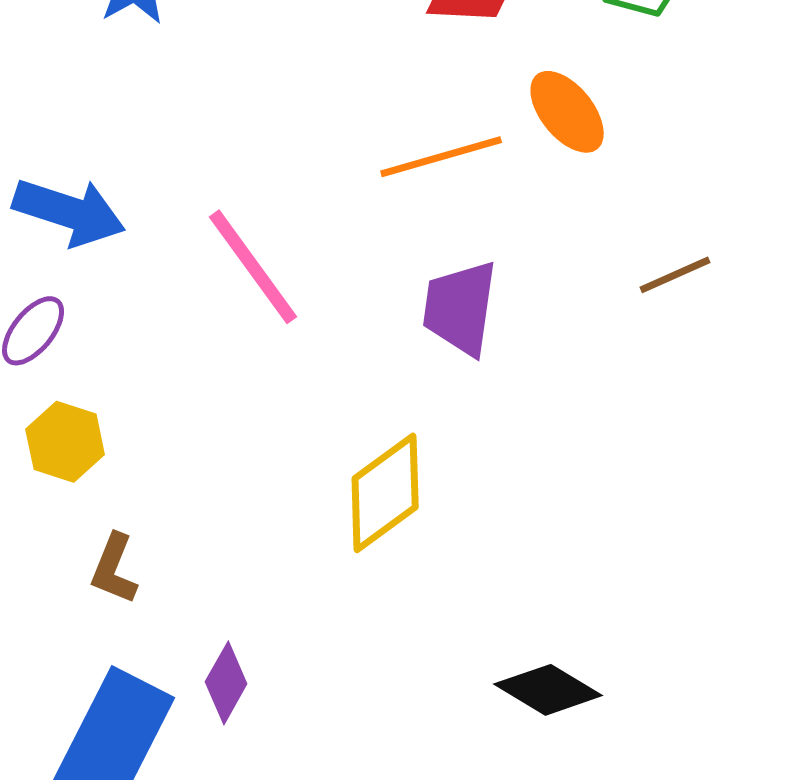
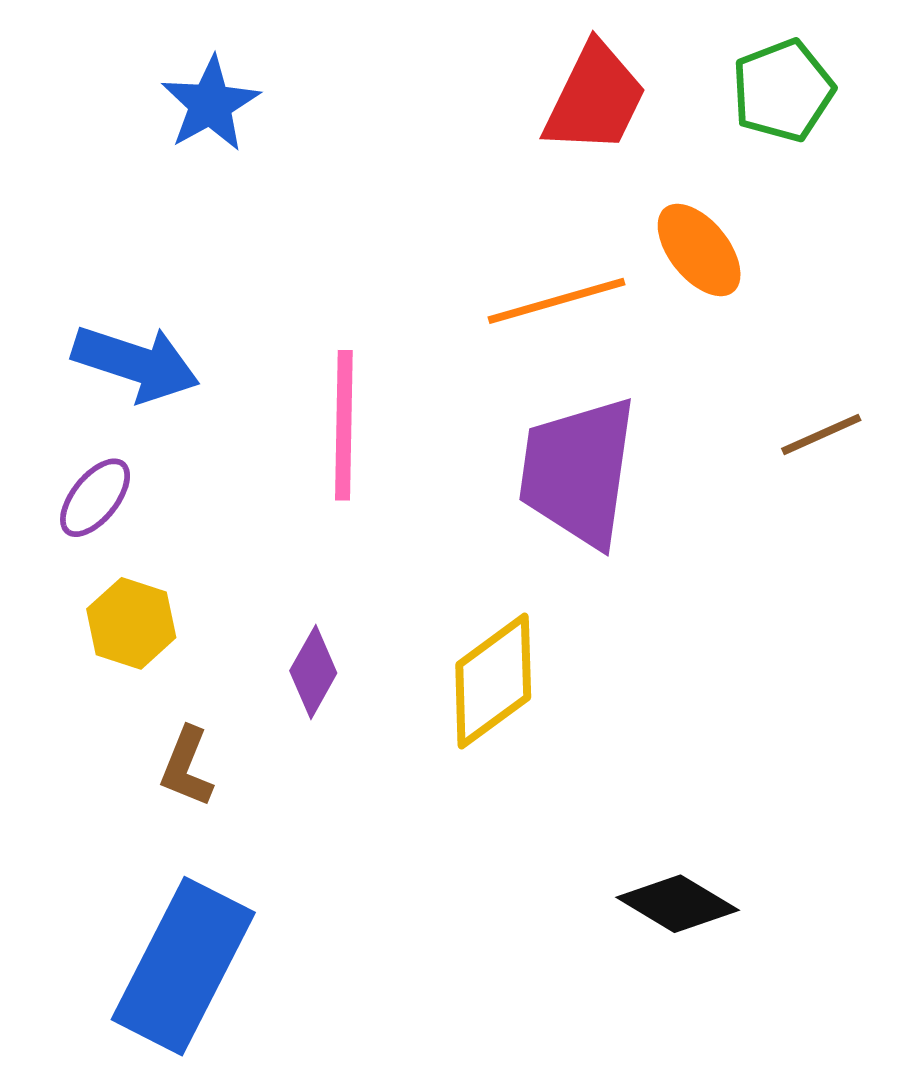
pink line: (253, 267) -> (344, 425), turned 37
purple trapezoid: (460, 308) -> (578, 472), size x1.4
purple diamond: (226, 683) -> (313, 672), moved

